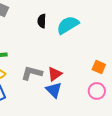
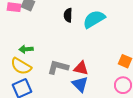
red triangle: (55, 74) -> (81, 68), turned 49

